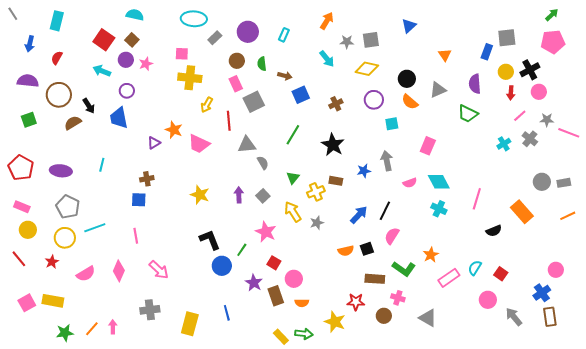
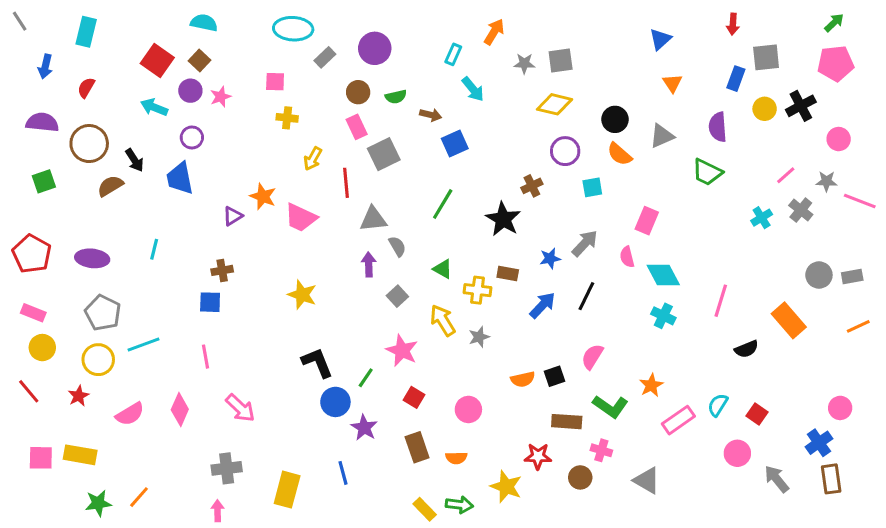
blue triangle: (409, 26) -> (660, 39), moved
cyan rectangle: (284, 35) -> (453, 54), moved
cyan arrow: (327, 59) -> (473, 89), moved
green semicircle: (262, 64) -> (396, 97), turned -96
yellow cross: (190, 78) -> (287, 118), size x0.6
pink circle: (539, 92) -> (839, 139), moved
red arrow: (511, 93) -> (733, 24), moved
brown cross: (336, 104) -> (532, 186), moved
gray arrow: (387, 161) -> (585, 243), turned 54
green triangle: (293, 178) -> (443, 269), turned -40
pink semicircle: (410, 183) -> (627, 257), moved, turned 96
yellow cross: (316, 192) -> (477, 290), turned 30
purple arrow: (239, 195) -> (369, 264), moved
black line: (385, 211) -> (586, 296), moved
blue arrow: (359, 215) -> (542, 305), moved
pink circle: (294, 279) -> (468, 409), moved
purple star: (254, 283) -> (364, 428), moved
pink square: (27, 303) -> (41, 458), turned 30
pink arrow: (113, 327) -> (218, 511), moved

